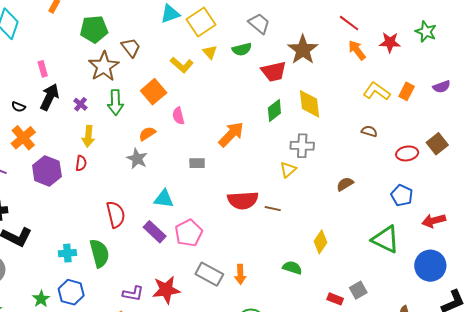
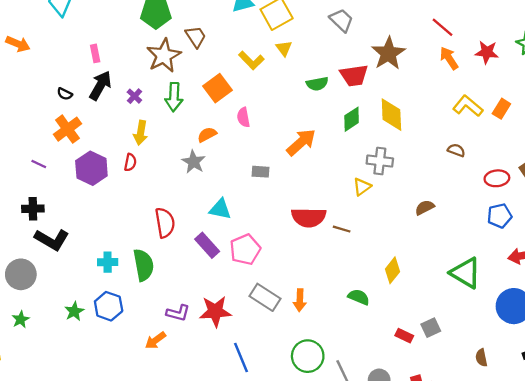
green semicircle: (242, 49) -> (317, 84), moved
blue pentagon: (402, 195) -> (500, 216), moved, turned 30

